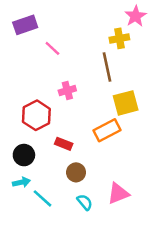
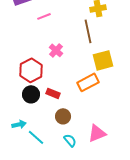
pink line: (52, 48) -> (44, 16), turned -64
pink cross: (67, 91) -> (56, 50), turned -32
black circle: (24, 155) -> (31, 94), moved

